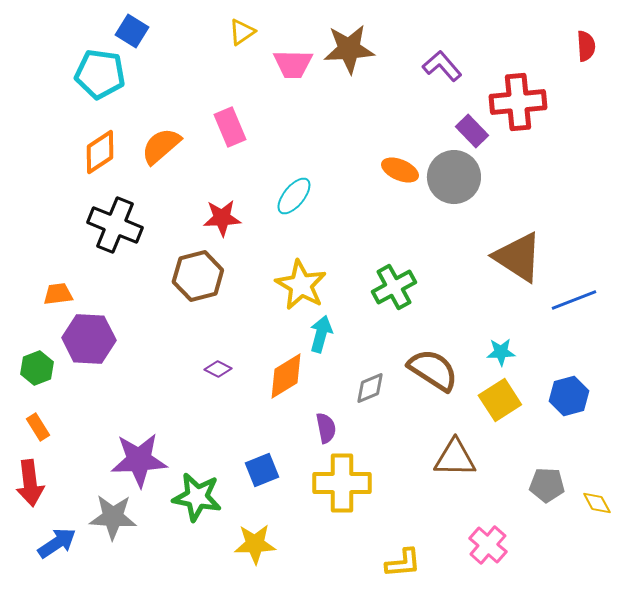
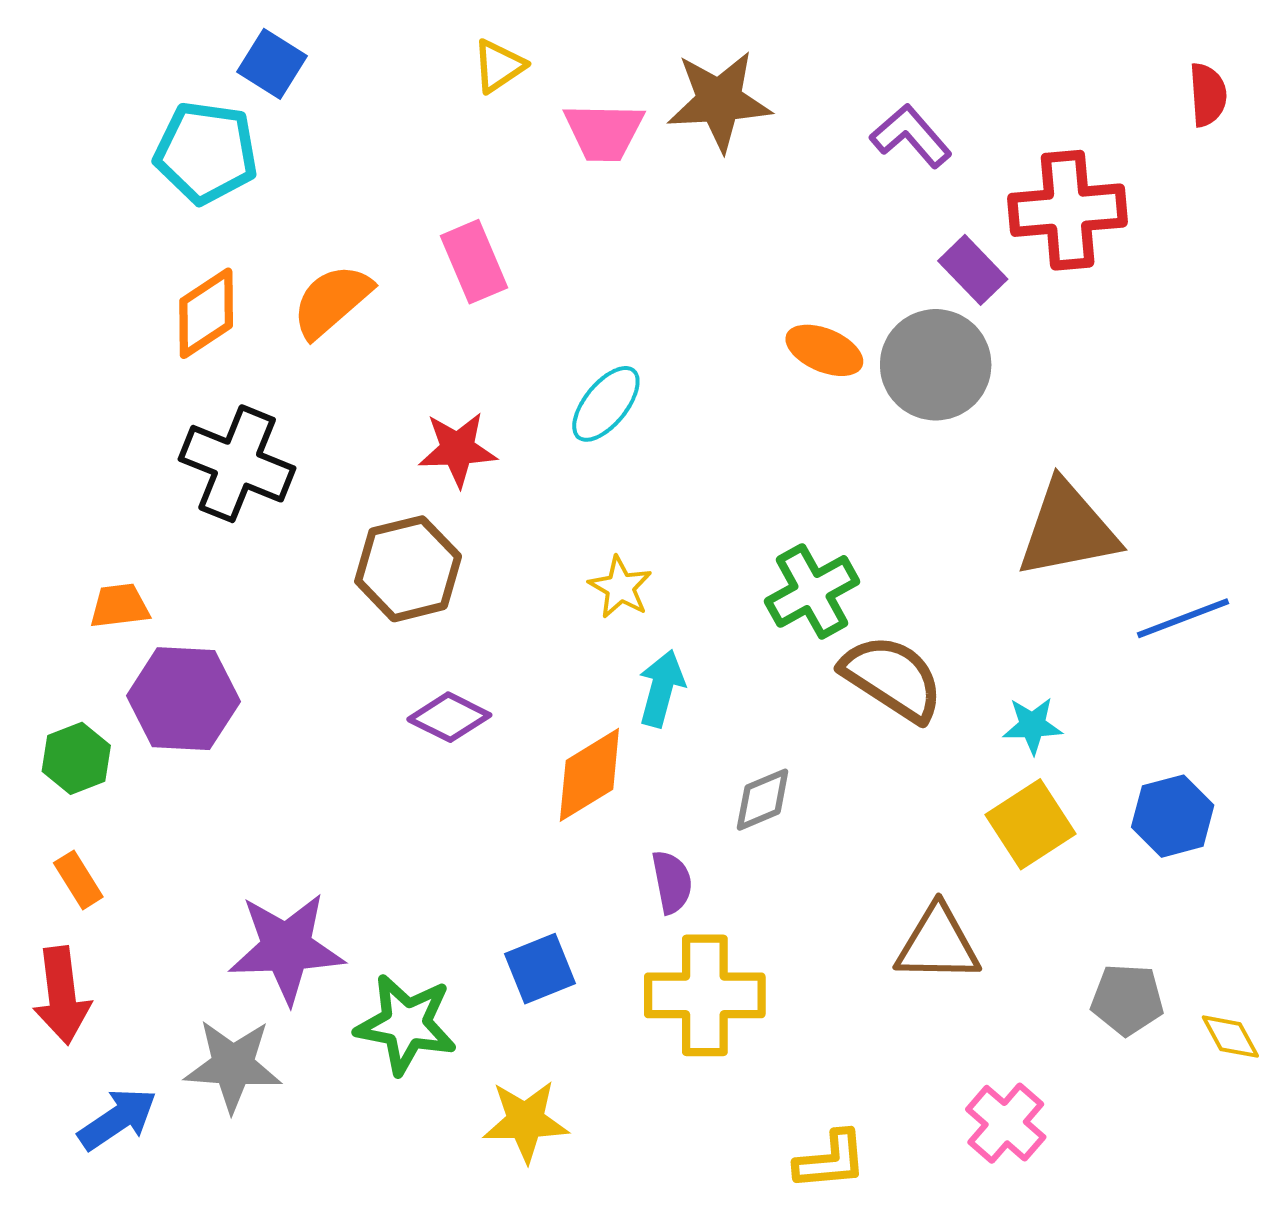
brown triangle: (518, 257) -> (1068, 530), turned -44
yellow star: (301, 285) -> (620, 587), size x0.6
purple diamond: (218, 369) -> (449, 717), moved, size x1.4
brown semicircle: (433, 370) -> (892, 678), moved

